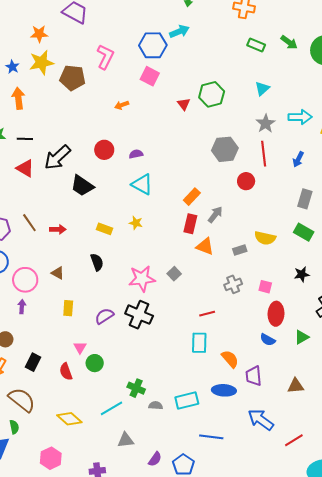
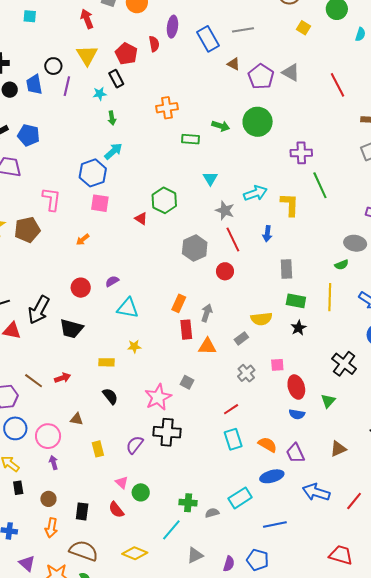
black star: (302, 274) -> (298, 328), moved

